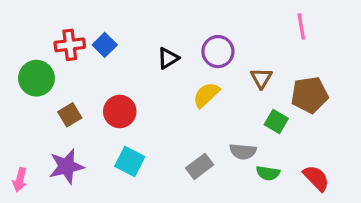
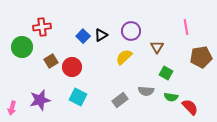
pink line: (301, 27) -> (186, 27), moved
blue square: (105, 45) -> (83, 36), moved
brown pentagon: (310, 95) -> (201, 57), moved
brown square: (70, 115) -> (51, 61), moved
green semicircle: (268, 173) -> (171, 97), moved

